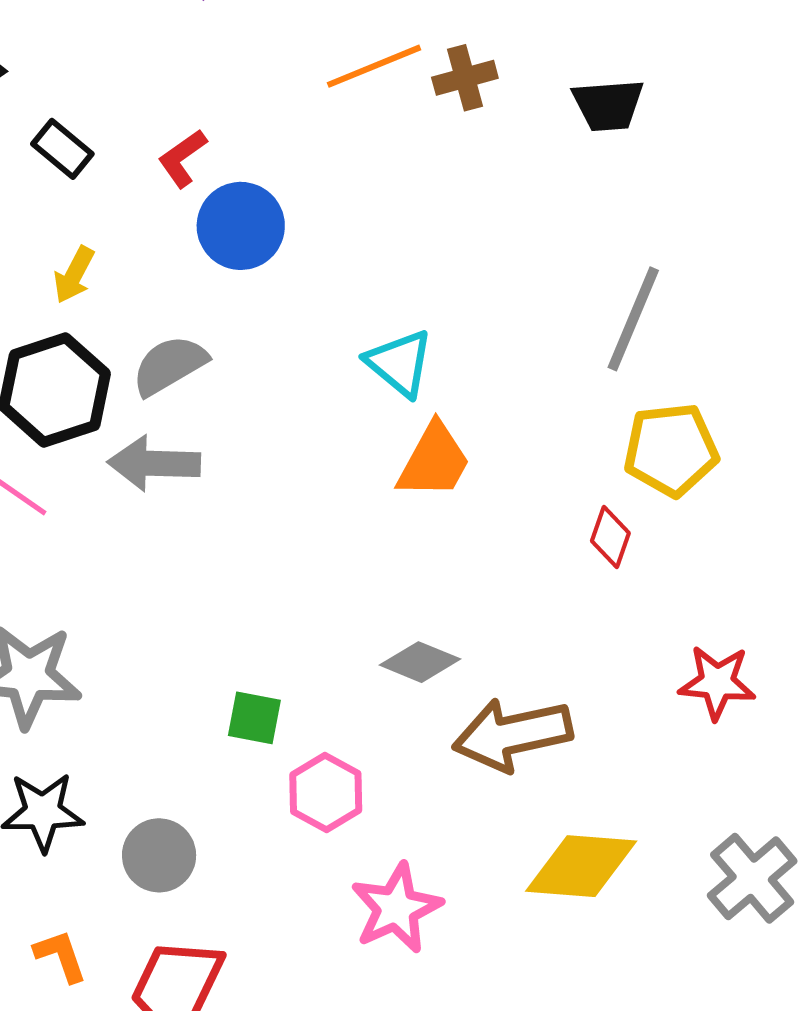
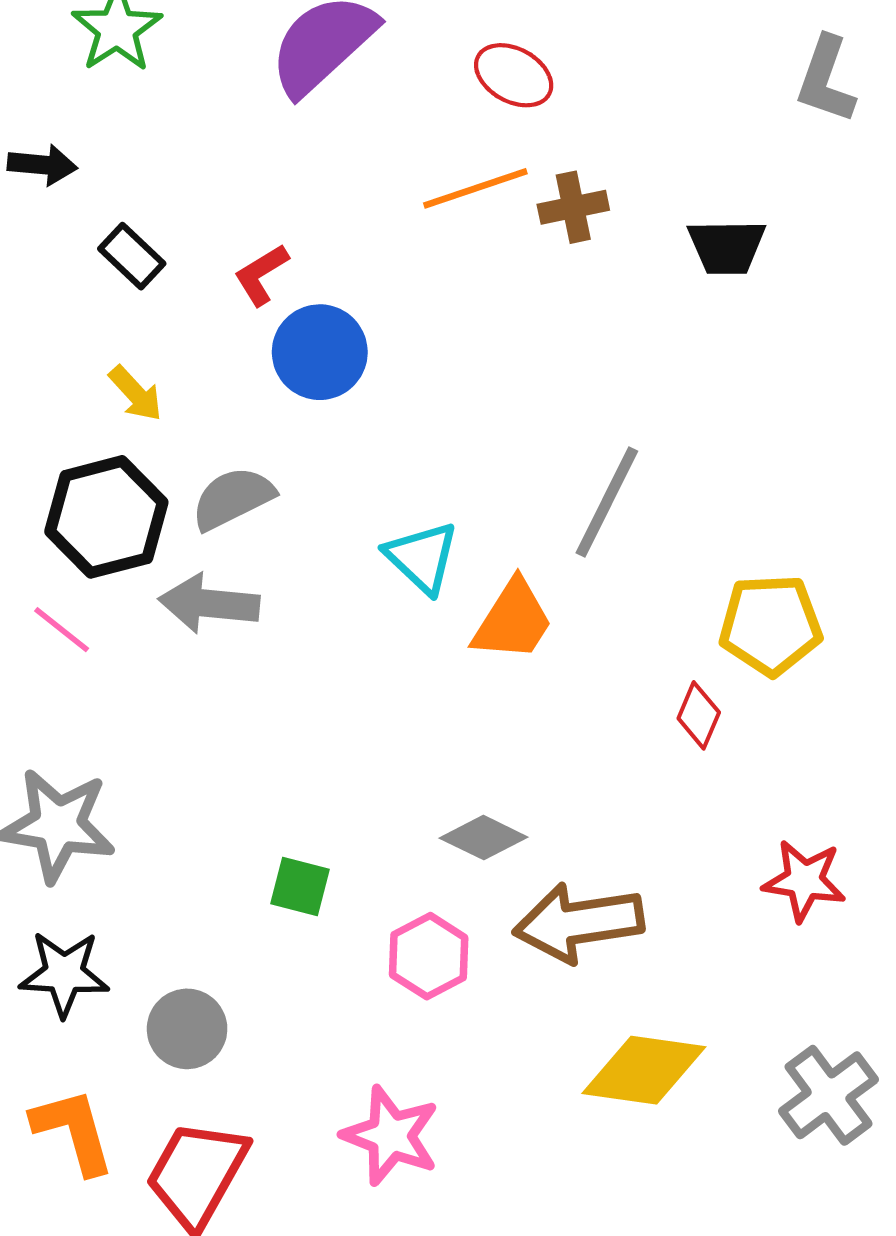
yellow arrow: (74, 275) -> (136, 393), turned -74
gray line: (633, 319) -> (607, 502), moved
cyan triangle: (399, 363) -> (422, 557), moved
pink hexagon: (326, 792) -> (429, 956), moved
pink star: (396, 908) -> (391, 1136), moved, turned -30
orange L-shape: (61, 956) -> (73, 1131), size x1.5

